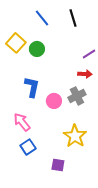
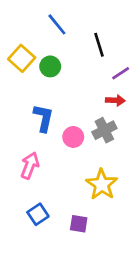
black line: (73, 18) -> (99, 45), moved
pink arrow: (22, 122) -> (30, 165), turned 60
blue square: (28, 147) -> (38, 214), moved

